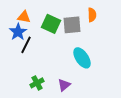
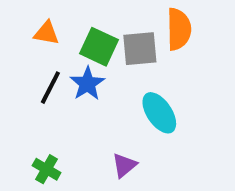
orange semicircle: (92, 15) -> (179, 29), size x1.5
blue star: (18, 32) -> (87, 84), moved
green cross: (37, 83) -> (47, 169), moved, turned -32

